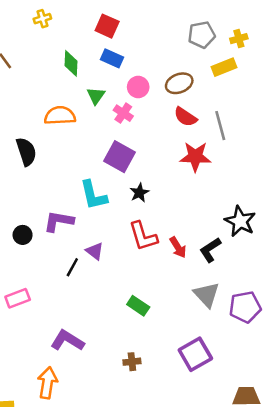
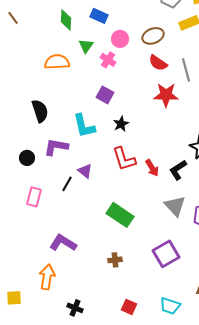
black semicircle: (26, 152) -> (40, 111), moved
purple square: (120, 157) -> (105, 95), size x0.7
pink rectangle: (18, 298) -> (34, 197), moved, turned -54
green rectangle: (138, 306) -> (120, 215), size x1.5

